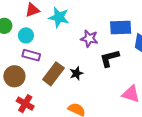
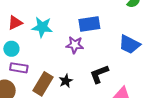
blue rectangle: (121, 28) -> (89, 24), moved
black L-shape: (110, 58) -> (99, 74), moved

